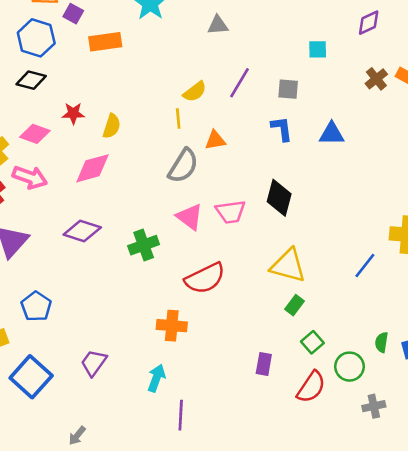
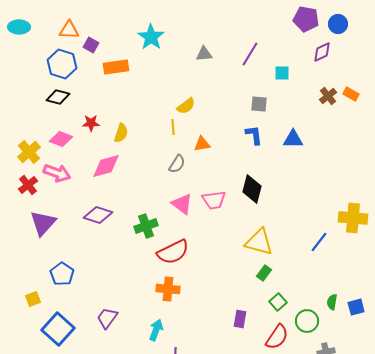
purple line: (240, 83) -> (250, 54), moved
gray semicircle: (183, 166) -> (177, 164), size x0.7
red semicircle: (205, 278) -> (173, 252), moved

